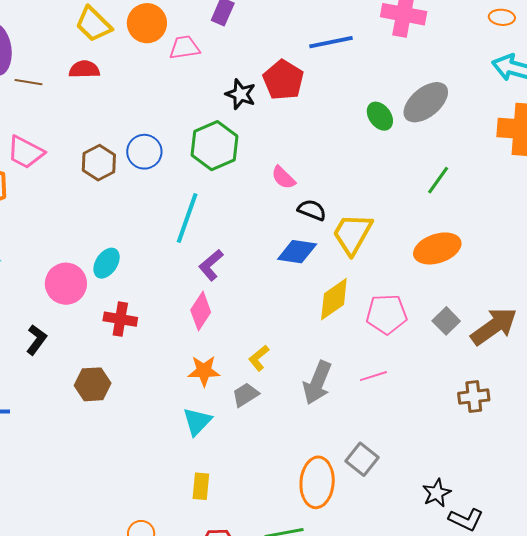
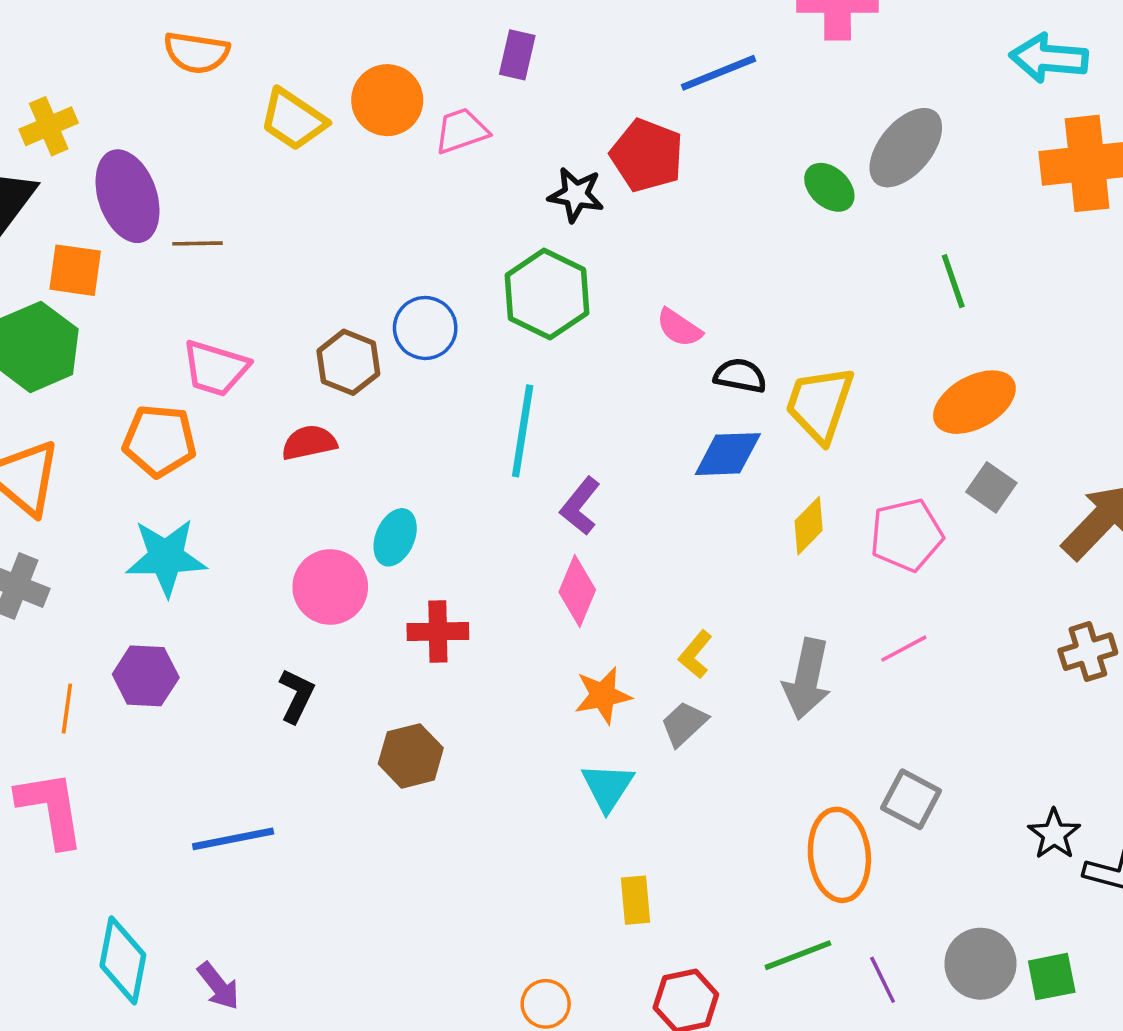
red semicircle: (84, 69) -> (309, 443), moved
green line: (438, 180) -> (953, 281), turned -44
yellow diamond: (334, 299) -> (809, 526), size x0.7
gray square: (446, 321) -> (991, 487), moved

